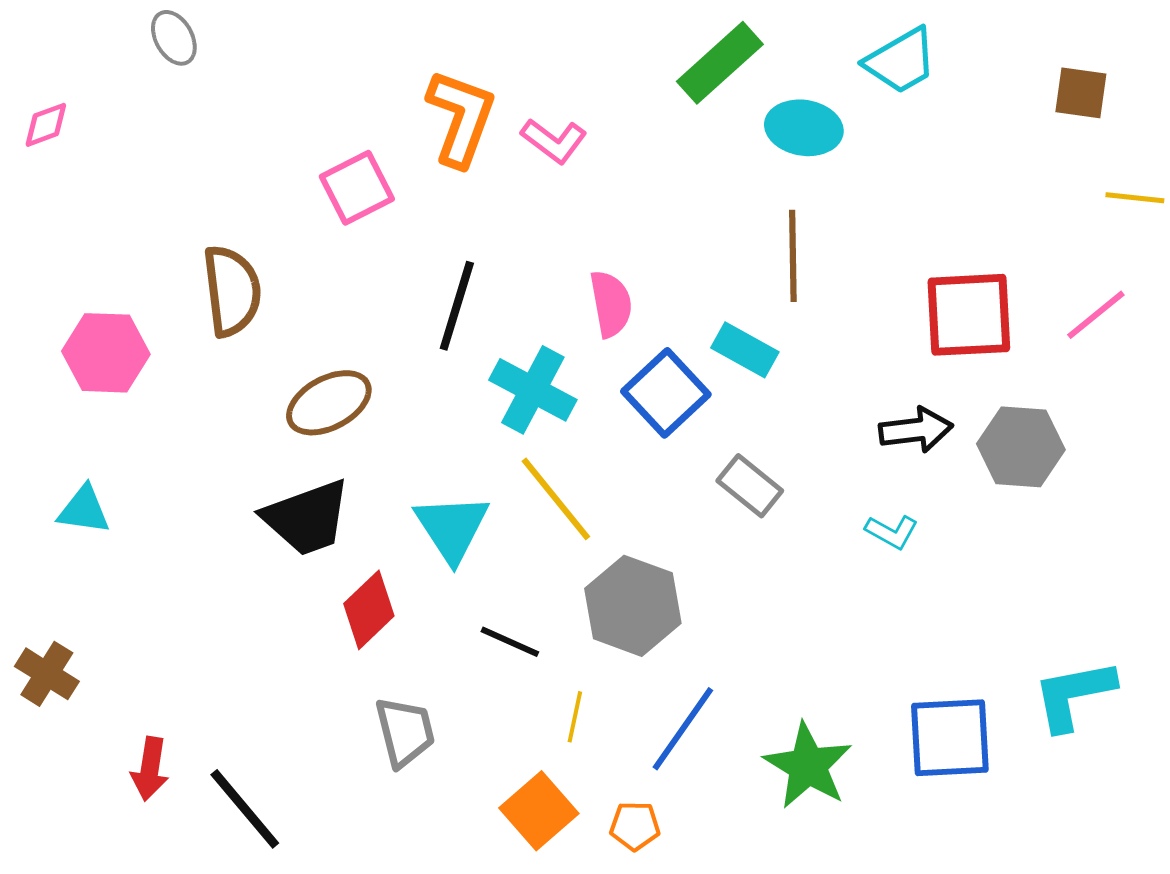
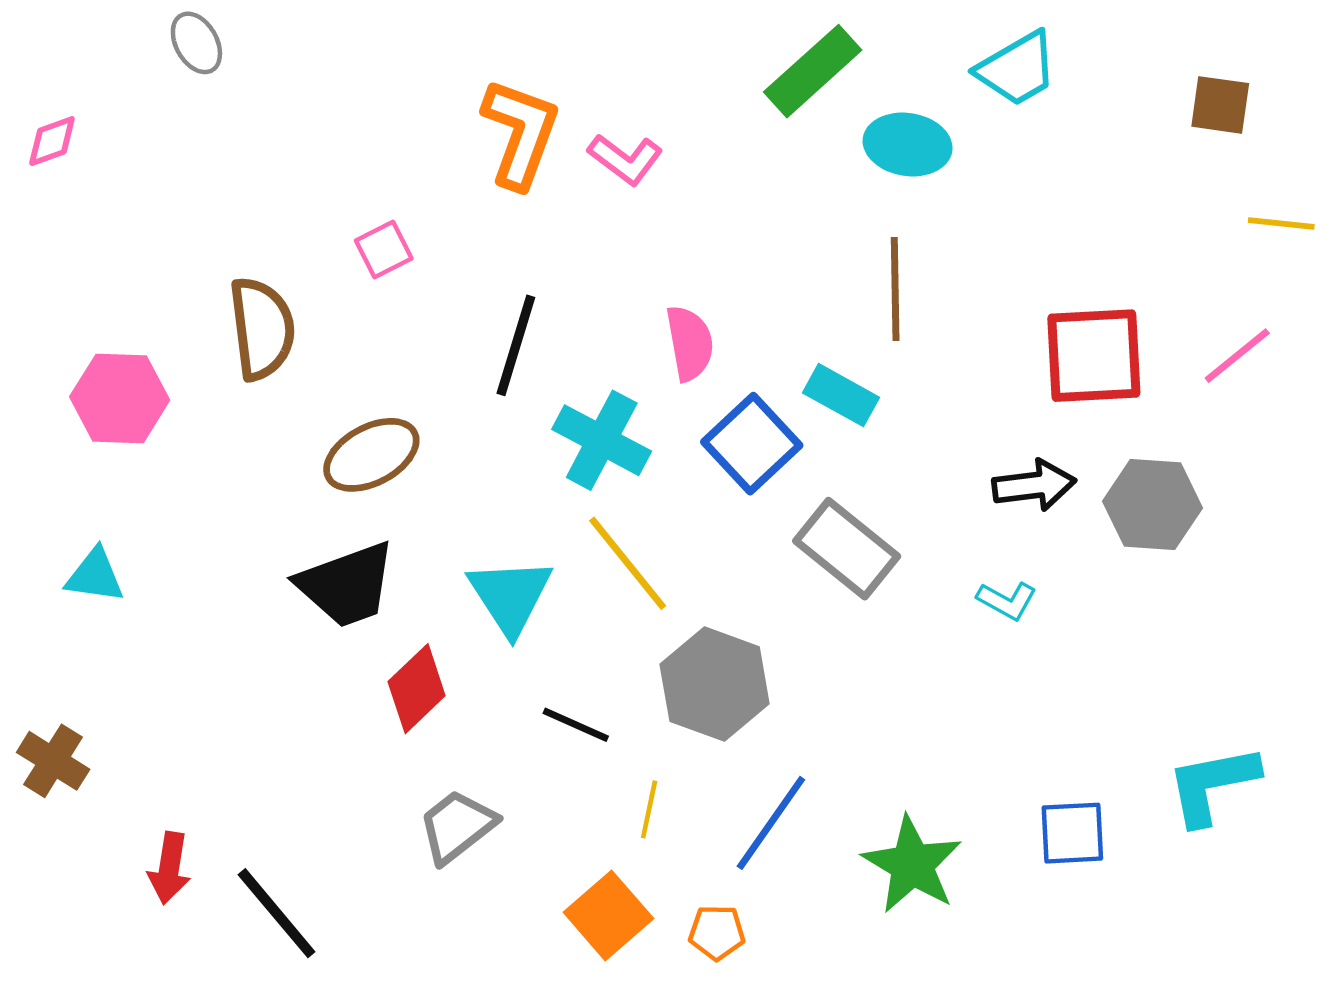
pink square: (357, 188) -> (384, 249), moved, size x0.7
gray rectangle: (750, 486) -> (847, 549), size x1.4
gray trapezoid: (405, 732) -> (457, 826), turned -114
blue square: (950, 738) -> (1072, 833), size x0.7

